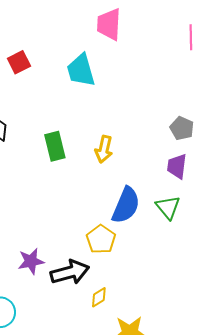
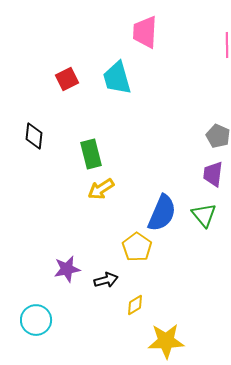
red square: (19, 62) -> (67, 79), moved
yellow arrow: (104, 149) -> (101, 189), moved, turned 44
black arrow: (70, 272) -> (106, 280), size x0.6

